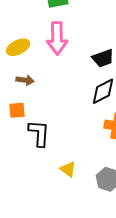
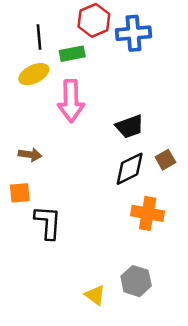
yellow ellipse: (18, 47) -> (34, 74), moved
yellow triangle: (68, 169) -> (95, 295), moved

